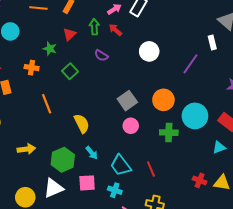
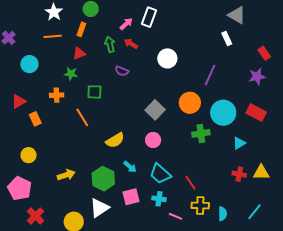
red triangle: (69, 34) -> (79, 53), moved, turned 32
purple line: (190, 64) -> (210, 75), moved
green square: (70, 71) -> (94, 92), turned -35
orange line: (47, 104) -> (82, 117), moved
yellow semicircle: (82, 123) -> (115, 140), turned 96
pink circle: (131, 126) -> (153, 140), moved
cyan triangle: (219, 147) -> (239, 143), moved
red line: (151, 169) -> (191, 183), moved

